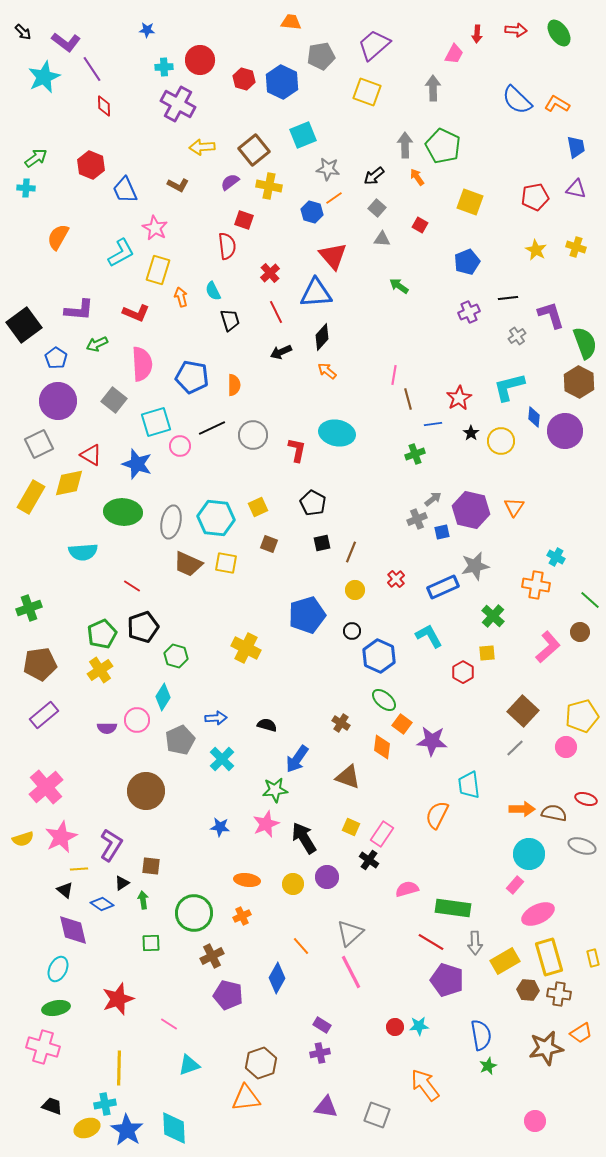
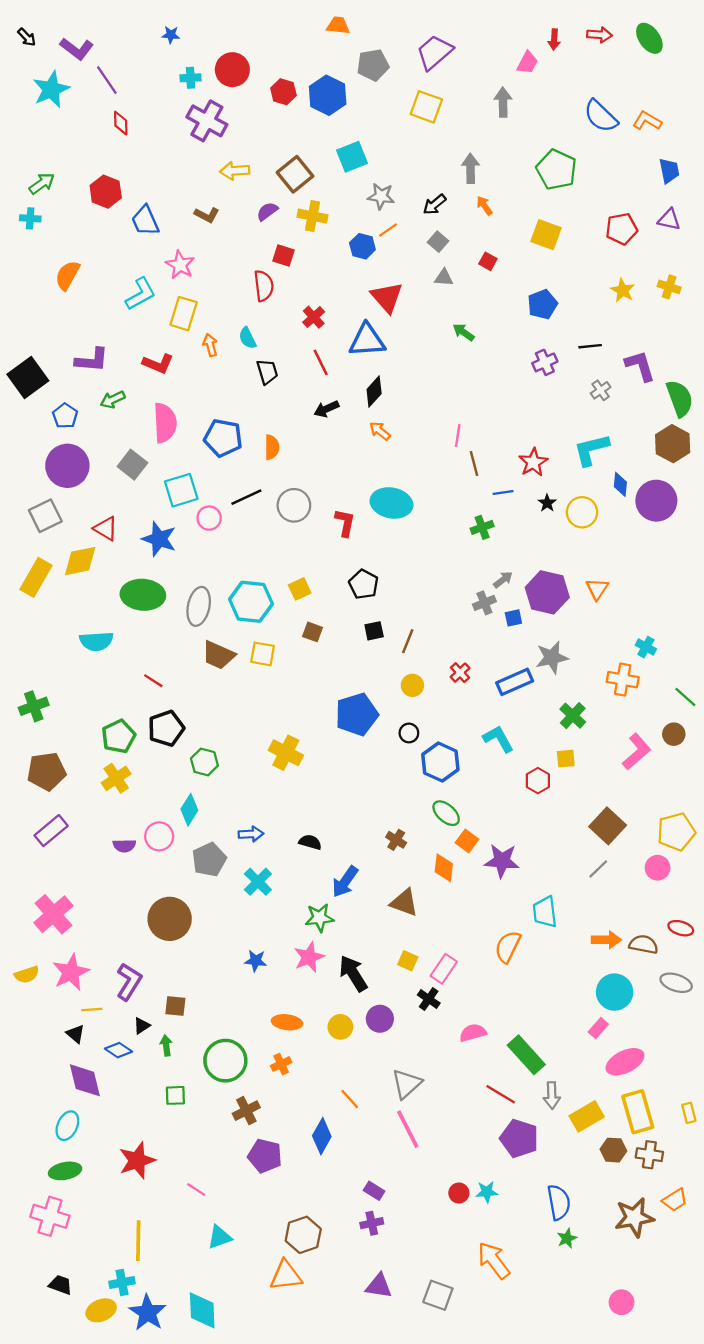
green pentagon: (443, 146) -> (556, 170), moved
green rectangle: (453, 908) -> (526, 1055), turned 40

